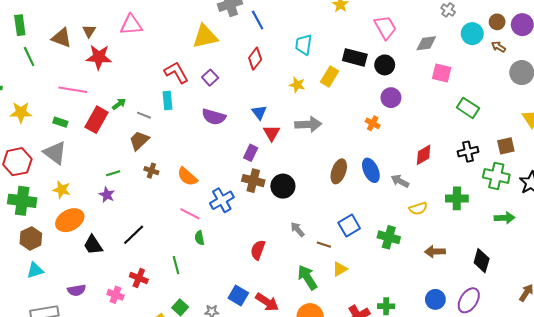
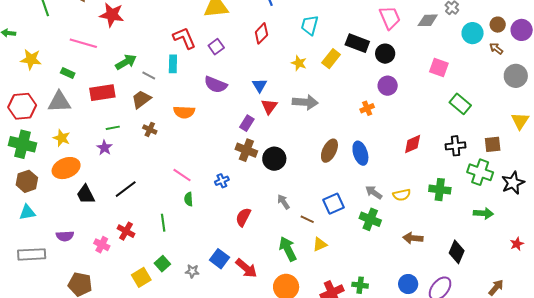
gray diamond: (426, 43) -> (428, 20), moved
green arrow: (119, 104) -> (126, 62), size x1.5
red rectangle: (97, 120) -> (102, 93), moved, turned 45
orange cross: (373, 123) -> (367, 108), turned 32
gray triangle: (55, 153) -> (59, 102), turned -45
orange semicircle: (187, 177) -> (184, 112), moved, turned -45
gray arrow: (400, 181) -> (374, 192), moved
blue cross: (222, 200) -> (222, 181), moved, size x0.6

